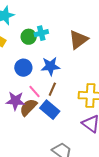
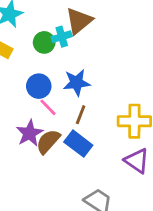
brown triangle: (78, 40) -> (79, 21), moved
pink line: (34, 91) -> (48, 107), moved
purple star: (15, 101) -> (30, 133), turned -30

